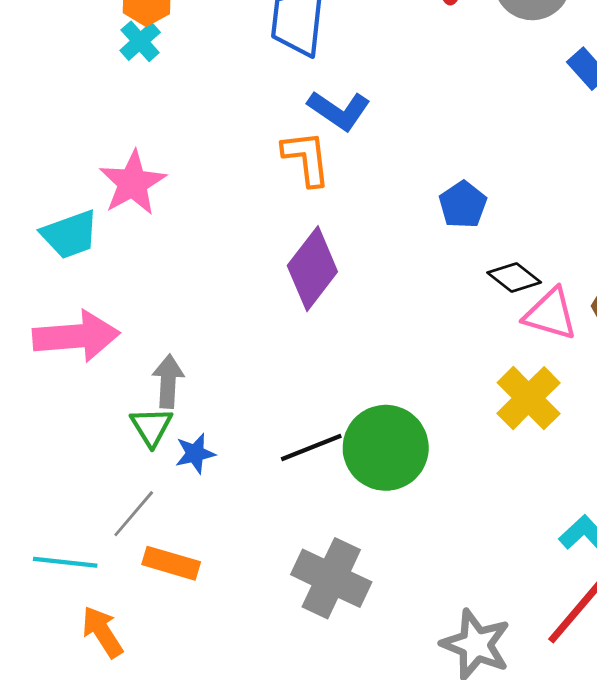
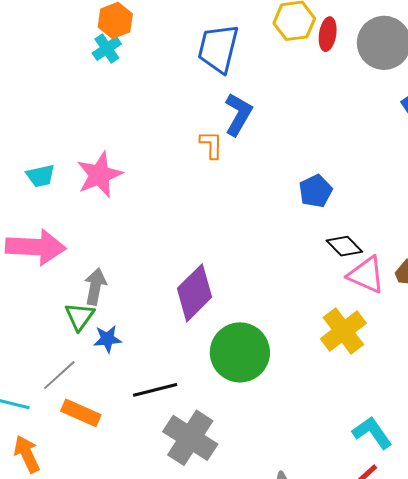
blue L-shape: (339, 110) -> (238, 114), turned -102
orange L-shape: (306, 158) -> (211, 145), size x0.7
pink star: (133, 183) -> (99, 175), moved
cyan trapezoid: (70, 234) -> (41, 176), size x0.7
purple diamond: (312, 269) -> (194, 293), moved
black line: (311, 448) -> (155, 390), moved

